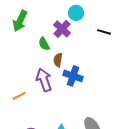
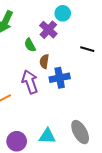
black line: (104, 32) -> (87, 49), moved
blue cross: (73, 76) -> (60, 78), turned -30

